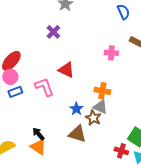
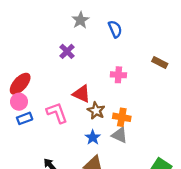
blue semicircle: (123, 12) -> (115, 29), moved
pink cross: (111, 53) -> (118, 75), moved
brown star: (93, 118) -> (96, 111), moved

